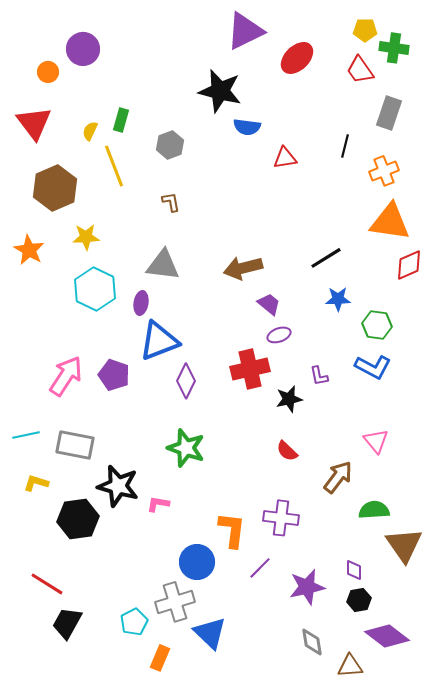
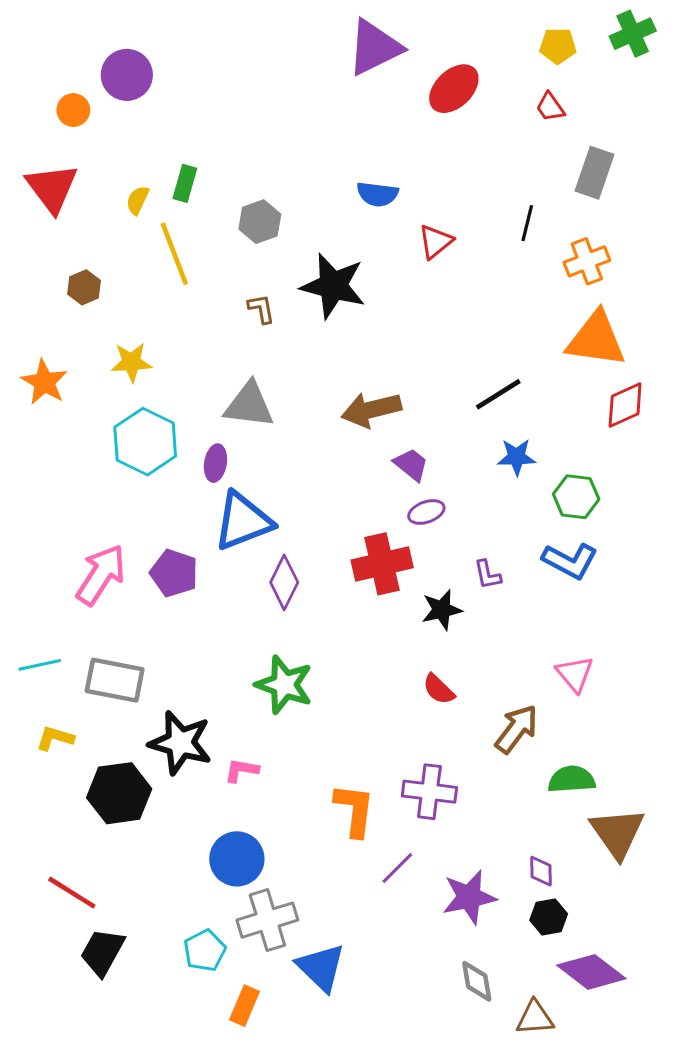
green cross: (394, 48) -> (633, 34), moved, turned -32
red trapezoid: (360, 70) -> (550, 107), size x0.7
black star: (220, 91) -> (333, 286), moved
red triangle: (285, 158) -> (436, 241), turned -30
brown hexagon: (55, 188) -> (84, 287), size x0.5
blue circle: (197, 562) -> (237, 859), moved

